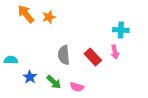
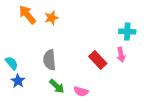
gray semicircle: (64, 55) -> (49, 60), moved
cyan semicircle: (11, 60) -> (12, 63), turned 48
blue star: (30, 77) -> (18, 81), moved

